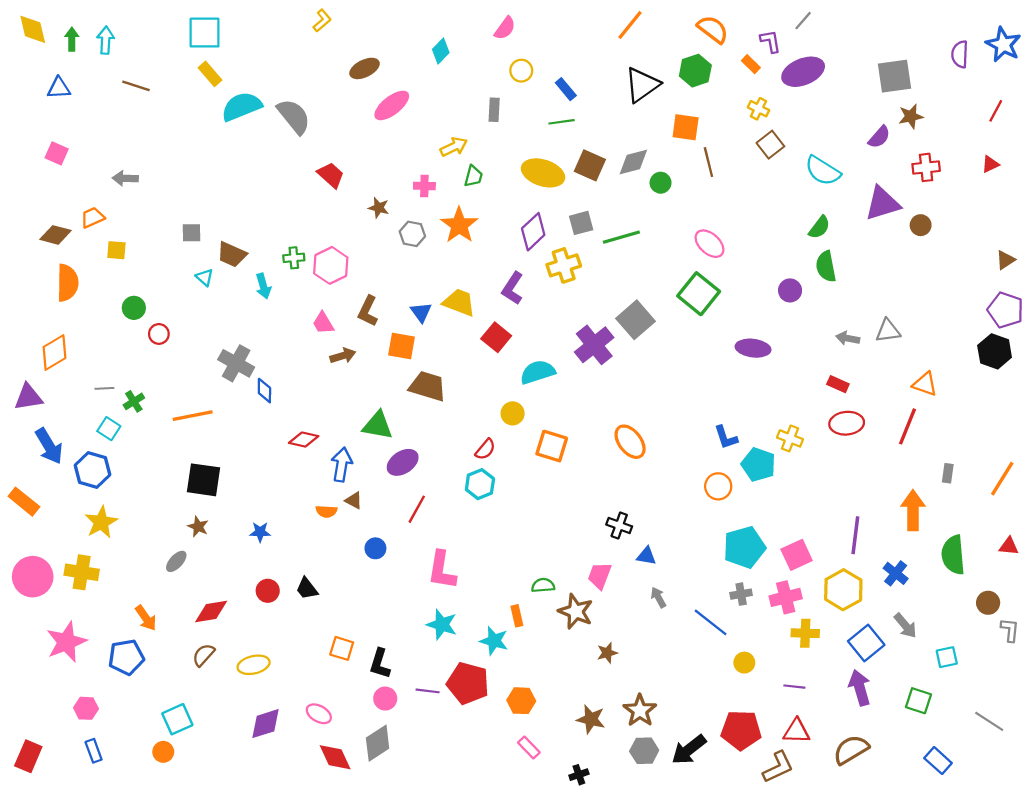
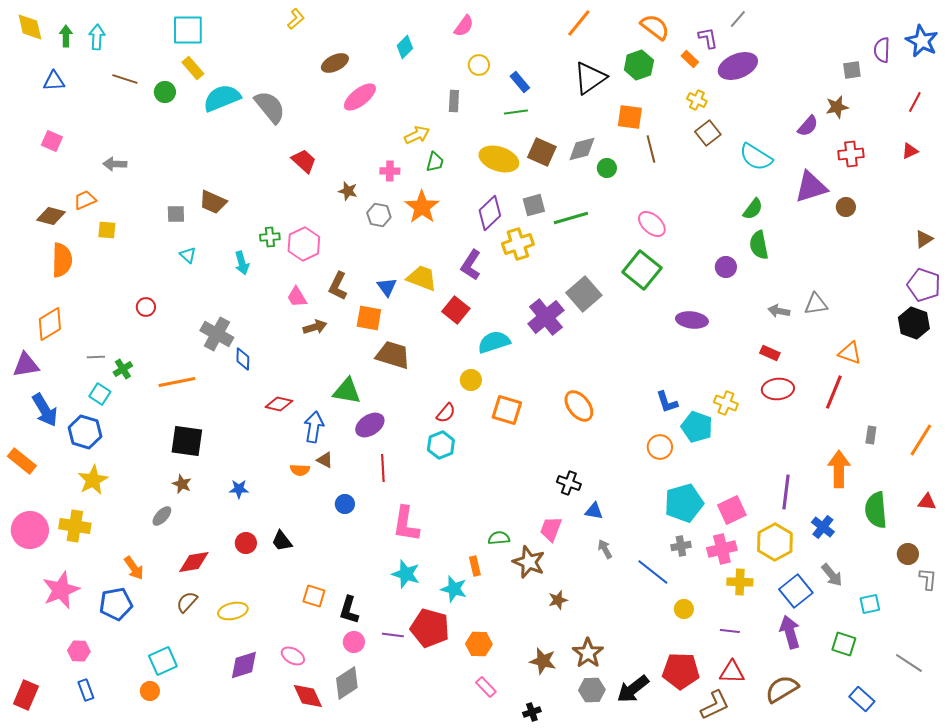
gray square: (894, 76) -> (852, 70), moved, size x0.6
brown trapezoid: (232, 255) -> (213, 202), moved
green circle: (134, 308) -> (165, 92), moved
red line: (417, 509) -> (383, 468), turned -32

